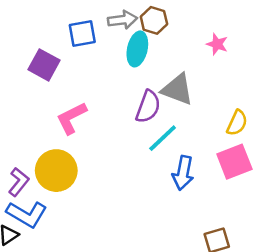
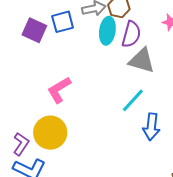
purple square: (44, 65) -> (34, 30), moved
purple semicircle: (148, 107) -> (131, 34), moved

